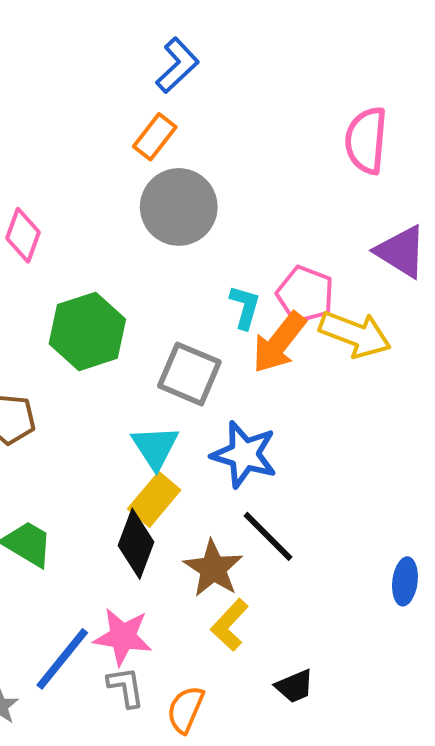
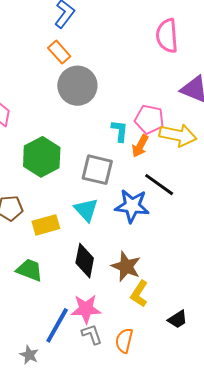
orange rectangle: (155, 137) -> (59, 52), turned -70
orange arrow: (279, 343) -> (140, 146), size x0.7
yellow rectangle: (154, 499) -> (46, 225), moved, turned 44
black line: (268, 536) -> (159, 185), moved

